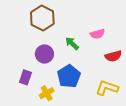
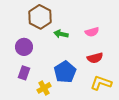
green arrow: (72, 43) -> (61, 34), moved, turned -32
purple circle: (44, 54) -> (24, 47), moved
red semicircle: (113, 56) -> (95, 58), moved

